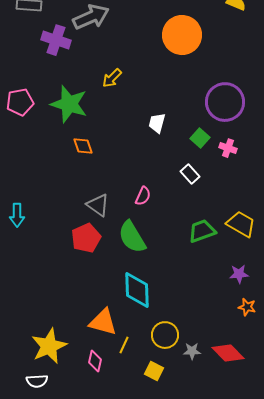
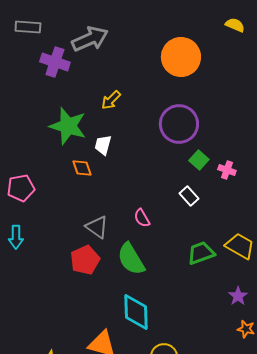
pink pentagon: (20, 102) -> (21, 188), moved
purple circle: (225, 102) -> (179, 124), moved
white trapezoid: (157, 123) -> (103, 145), moved
pink semicircle: (143, 196) -> (142, 218), turned 126
purple star: (239, 274) -> (238, 296), turned -30

